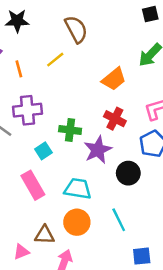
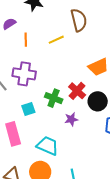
red cross: (115, 119) -> (77, 91), moved
purple star: (98, 150) -> (71, 119), size x0.6
black circle: (128, 173) -> (98, 101), moved

